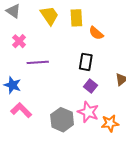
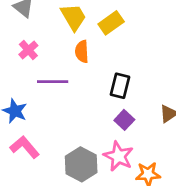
yellow rectangle: (76, 18) -> (111, 23), turned 54
orange semicircle: (96, 33) -> (82, 52), moved, turned 42

